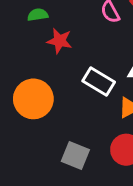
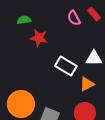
orange circle: (33, 99) -> (21, 104), moved

